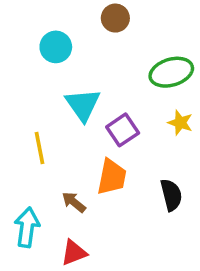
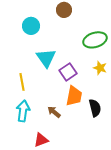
orange trapezoid: (112, 177) -> (74, 96), moved
brown arrow: (74, 202) -> (54, 112), moved
cyan arrow: (27, 227) -> (23, 111), moved

